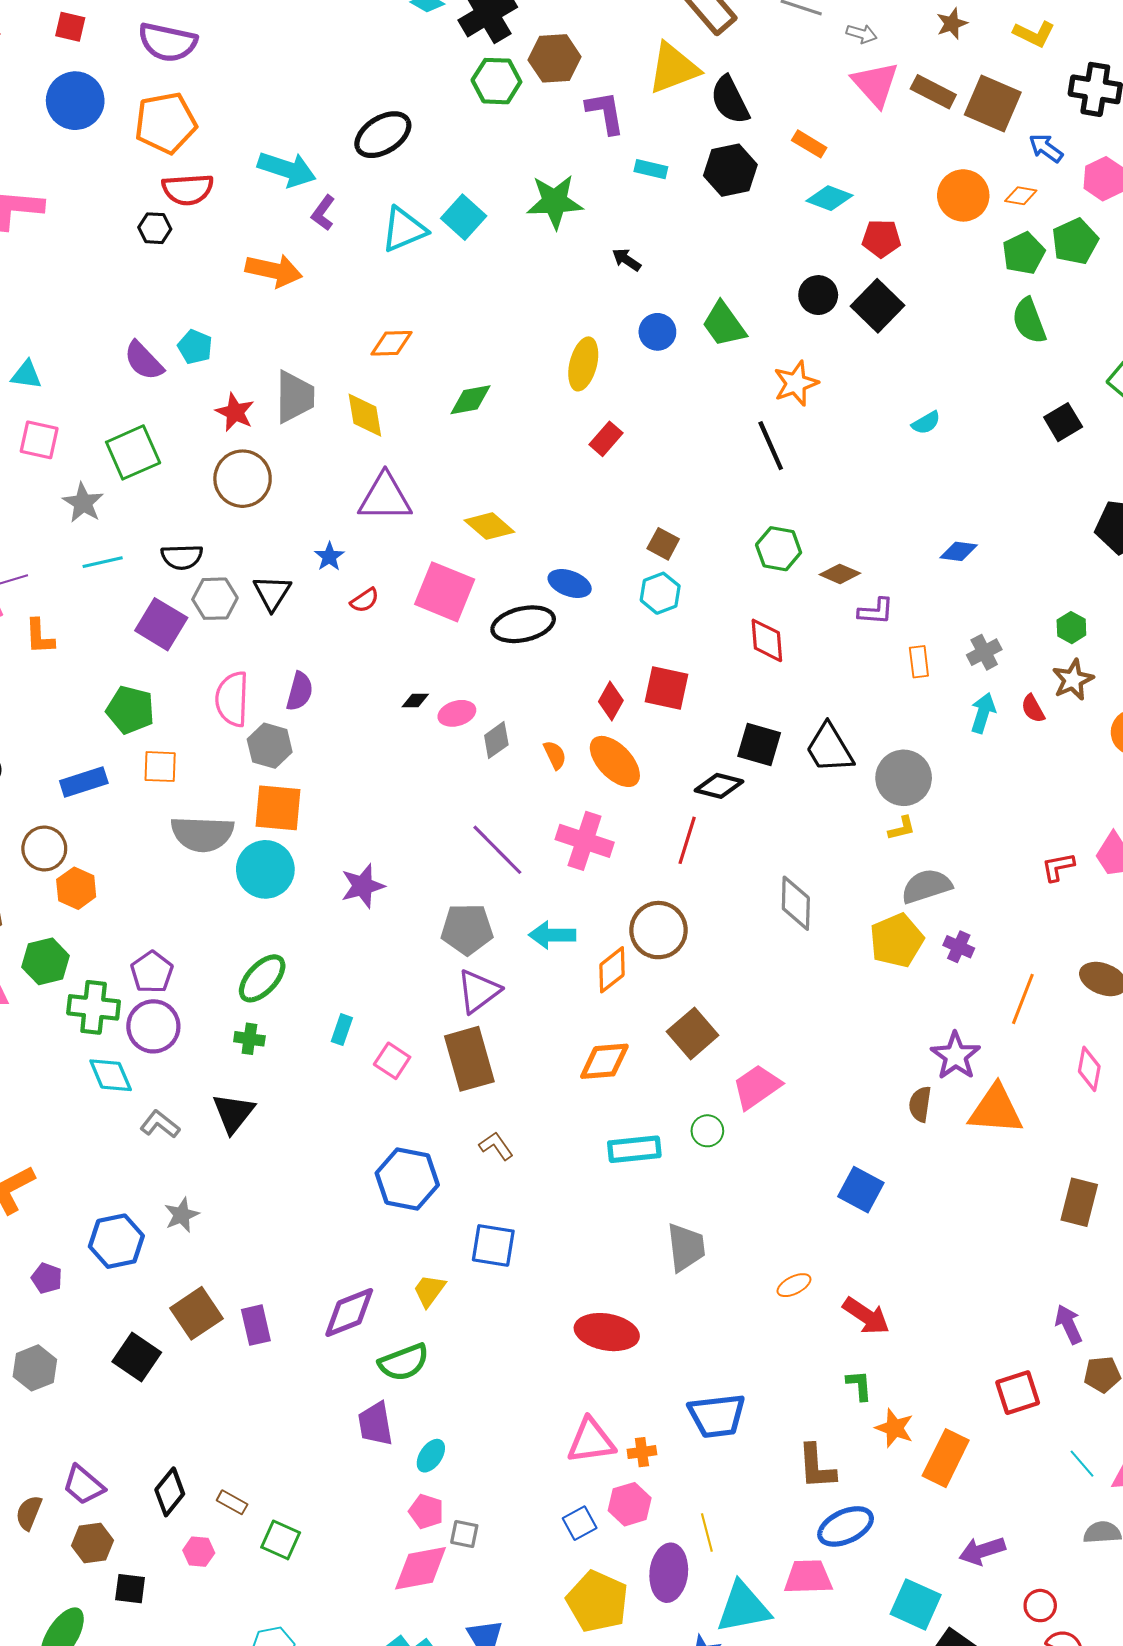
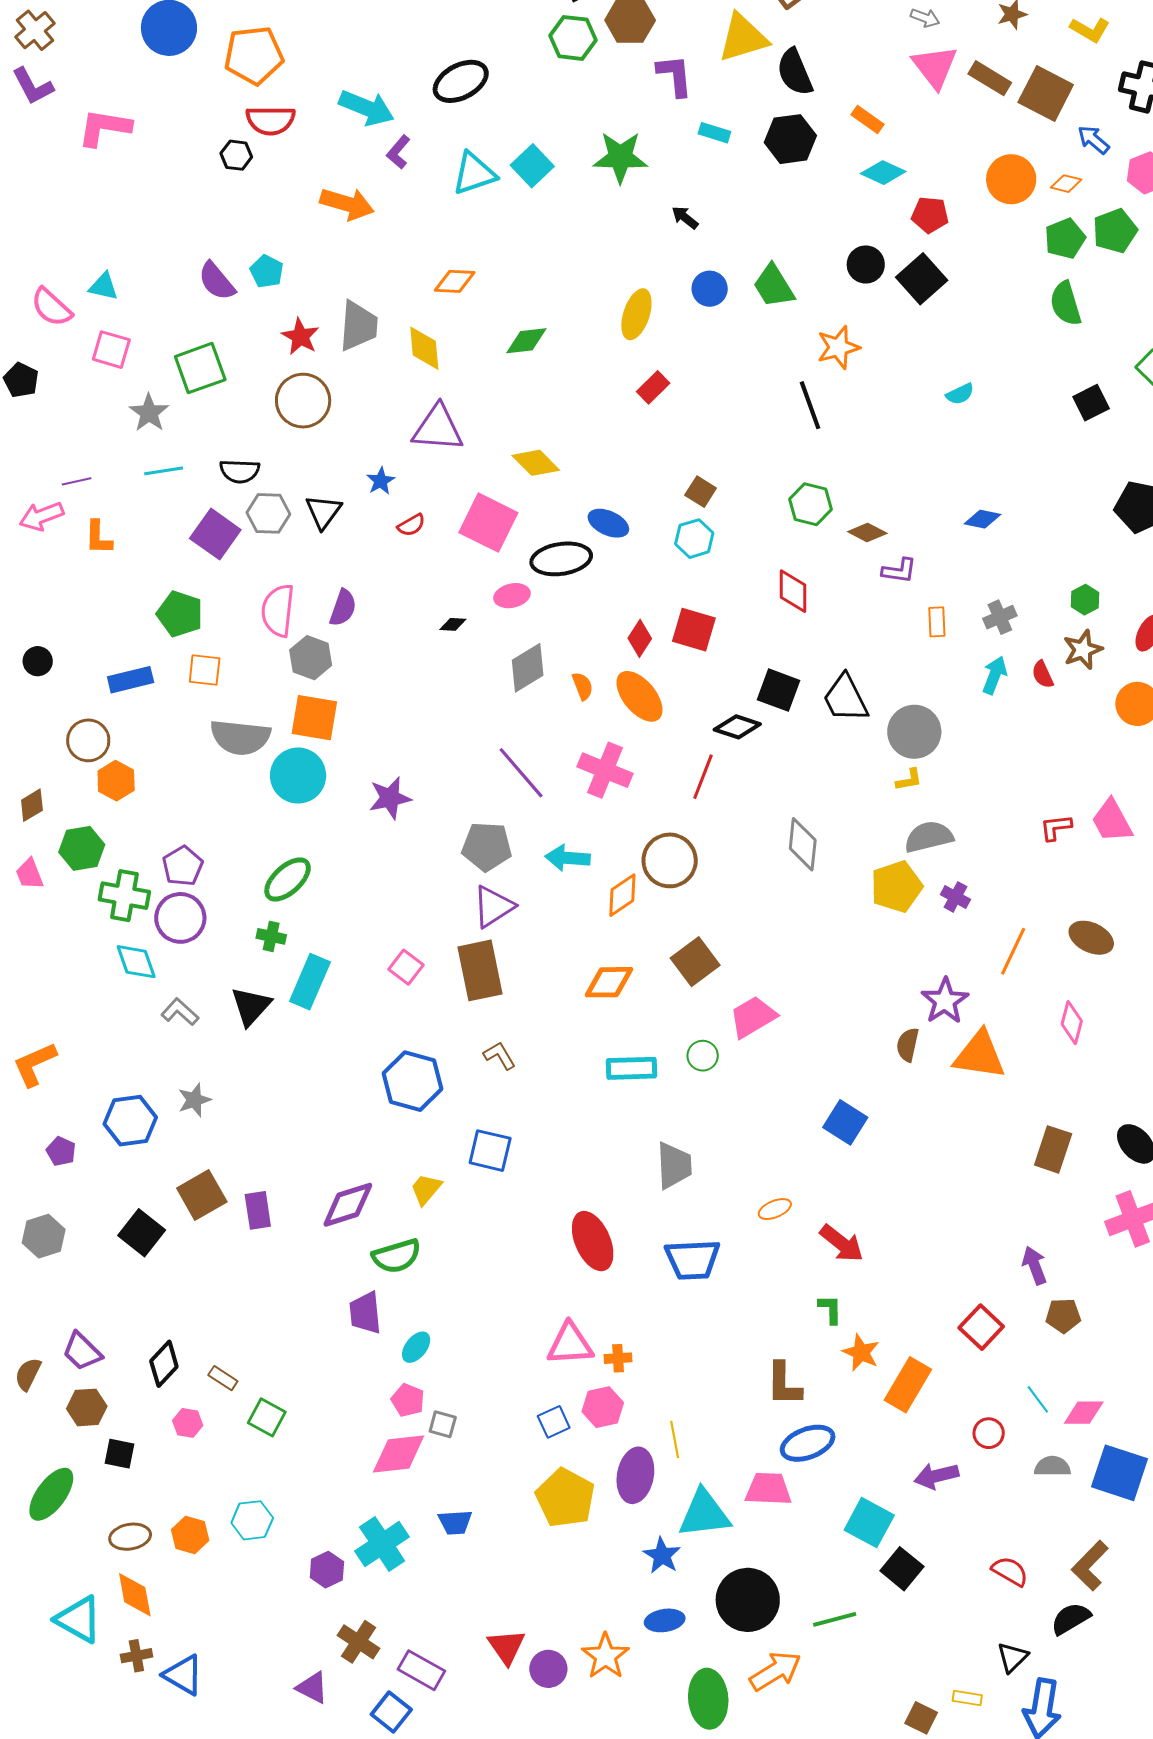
pink ellipse: (457, 713) -> (512, 596), moved
gray diamond: (496, 740) -> (528, 668), size x1.4
cyan rectangle: (342, 1030) -> (310, 982), moved, size x1.8
red ellipse: (607, 1332) -> (593, 1241), turned 52
red square: (1018, 1393) -> (981, 1327), turned -33
blue trapezoid: (717, 1416) -> (693, 1260), moved
red circle: (1040, 1606) -> (989, 1433), moved

